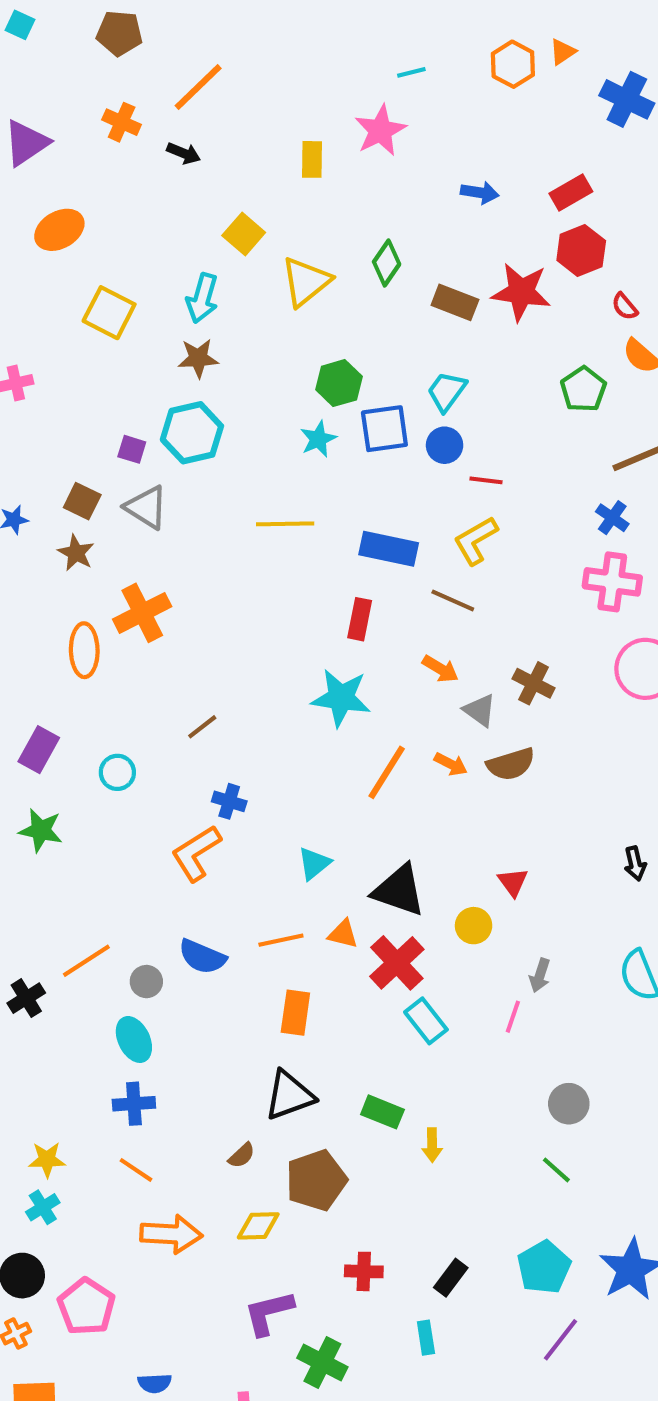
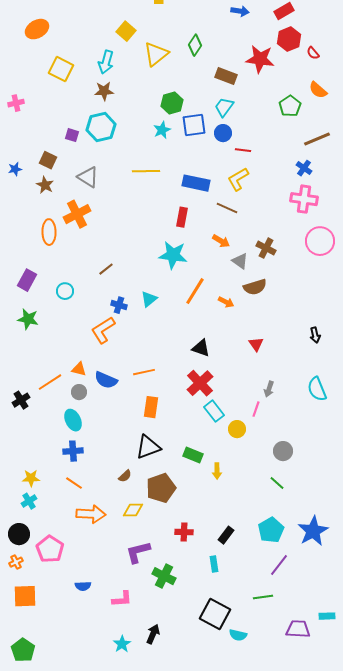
brown rectangle: (455, 302) -> (226, 76), moved
red semicircle: (625, 306) -> (313, 53), moved
gray triangle: (146, 507) -> (88, 177), moved
orange arrow: (451, 764) -> (226, 302), moved
cyan triangle: (314, 863) -> (149, 299), moved
black triangle: (399, 890) -> (201, 348), size x0.7
yellow circle: (474, 926) -> (237, 429), moved
orange triangle: (343, 934) -> (79, 369), moved

